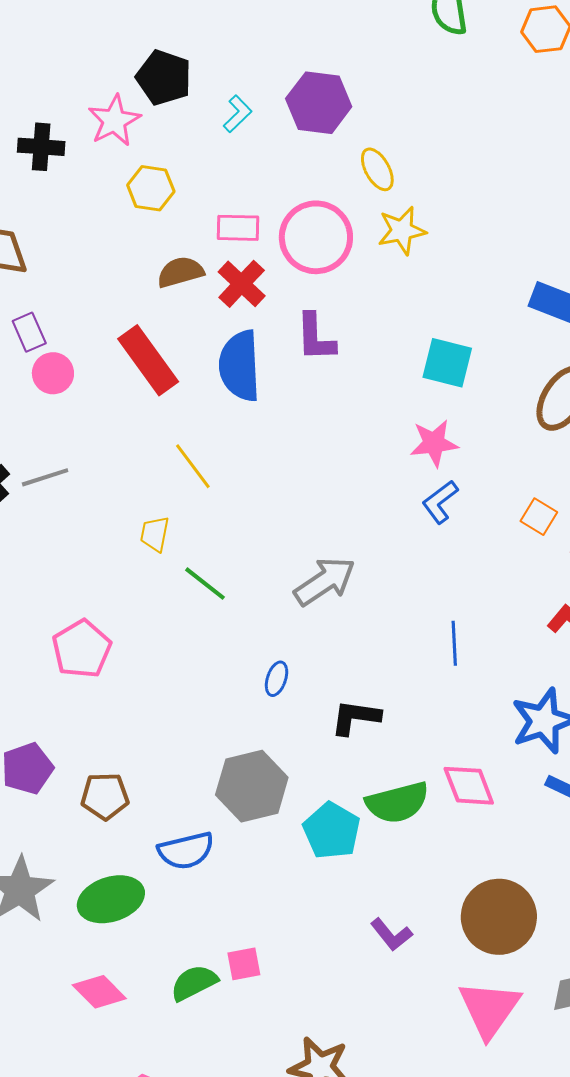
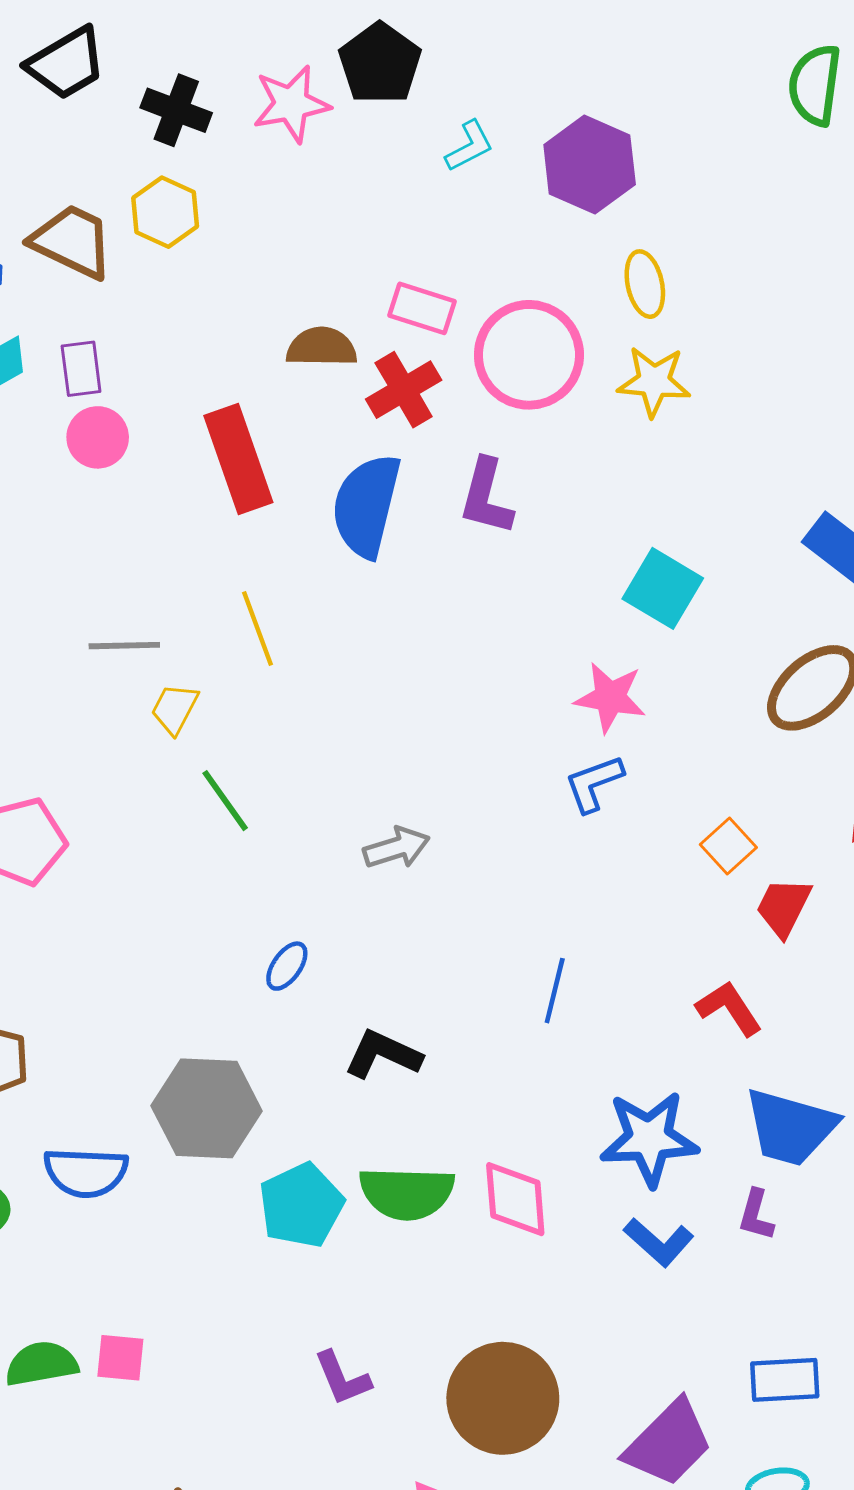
yellow hexagon: (151, 188) -> (165, 212), moved
gray line: (45, 477) -> (124, 646), moved
gray arrow: (325, 581) -> (396, 848), size x0.7

